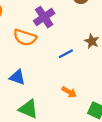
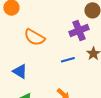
purple cross: (44, 17) -> (79, 31), moved

